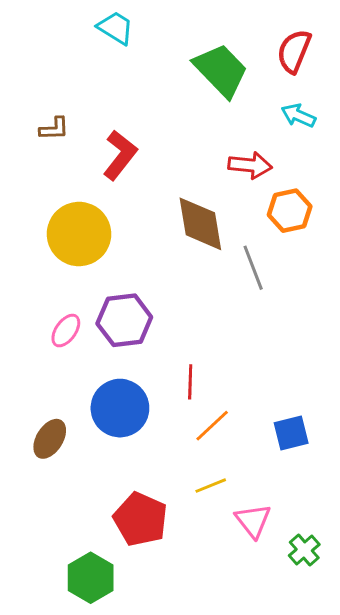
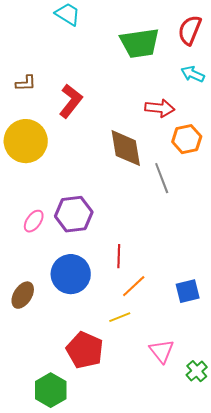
green trapezoid: (221, 70) -> (140, 43), turned 126
yellow circle: (79, 234) -> (26, 141), moved
yellow line: (211, 486) -> (120, 317), moved

